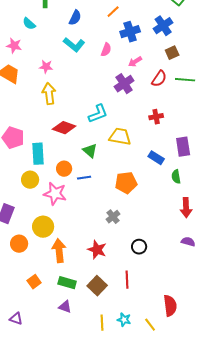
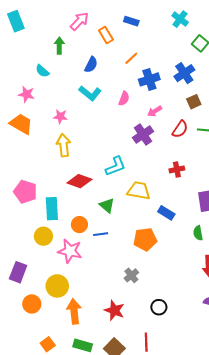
blue rectangle: (156, 158) -> (166, 213), moved

